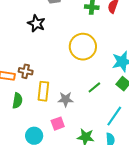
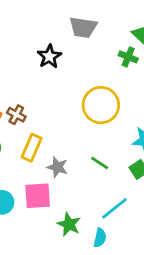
green line: (94, 87) -> (100, 163), turned 56
pink square: (58, 124) -> (38, 196), size x1.5

